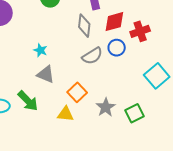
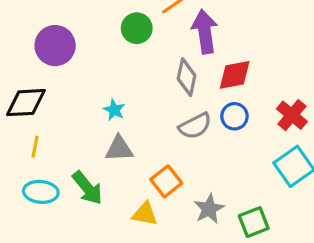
red cross: (140, 31) -> (292, 115), moved, turned -36
gray triangle: (46, 74) -> (119, 149), turned -30

